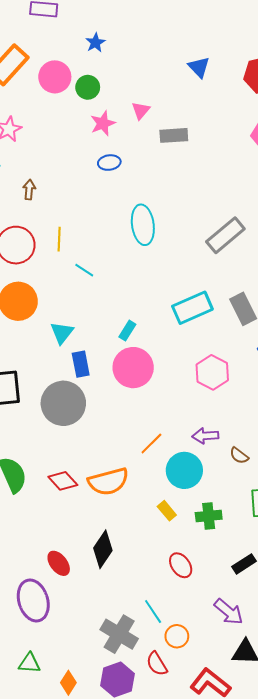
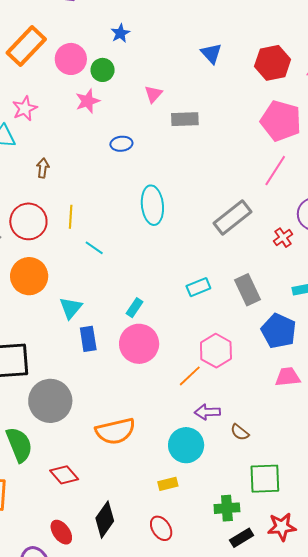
blue star: (95, 43) -> (120, 33), moved
pink star: (103, 123) -> (88, 101), moved
cyan rectangle: (192, 308) -> (198, 287), size x0.6
gray circle: (63, 403) -> (50, 401), moved
orange line: (151, 443) -> (190, 376), moved
red diamond: (63, 481) -> (64, 475), moved
orange semicircle: (108, 482) -> (115, 431), moved
yellow rectangle: (167, 511) -> (168, 484), turned -66
green cross: (209, 516) -> (227, 508), moved
red ellipse: (181, 565) -> (161, 528), moved

